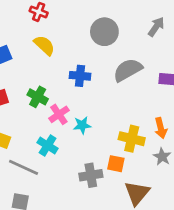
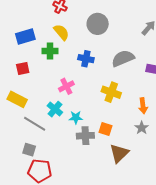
gray circle: (104, 32) -> (98, 24), moved
green cross: (38, 97) -> (50, 51), moved, turned -35
cyan star: (82, 125) -> (76, 117), moved
yellow cross: (132, 139) -> (111, 92), moved

